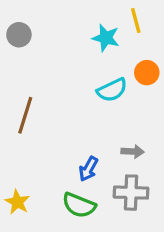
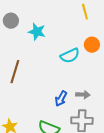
cyan star: (106, 38) -> (37, 32), moved
blue arrow: (88, 169) -> (61, 99), moved

